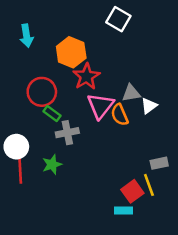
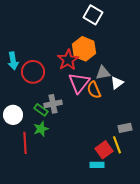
cyan arrow: (27, 36) -> (13, 61), moved
orange hexagon: (71, 52) -> (84, 49), moved
green rectangle: (52, 113) -> (41, 110), moved
red line: (20, 170) -> (25, 143), moved

